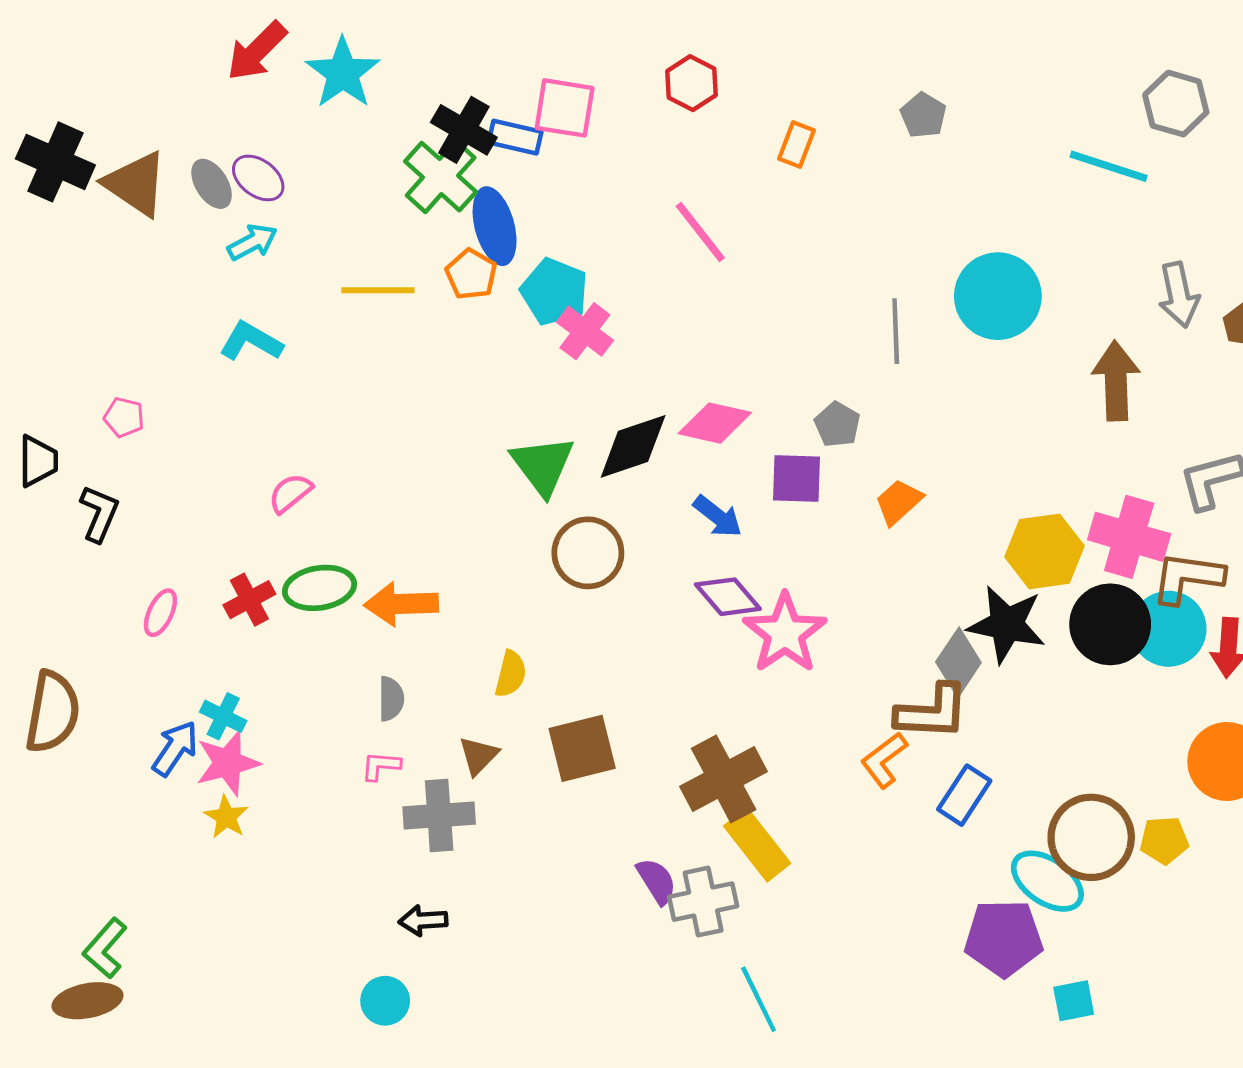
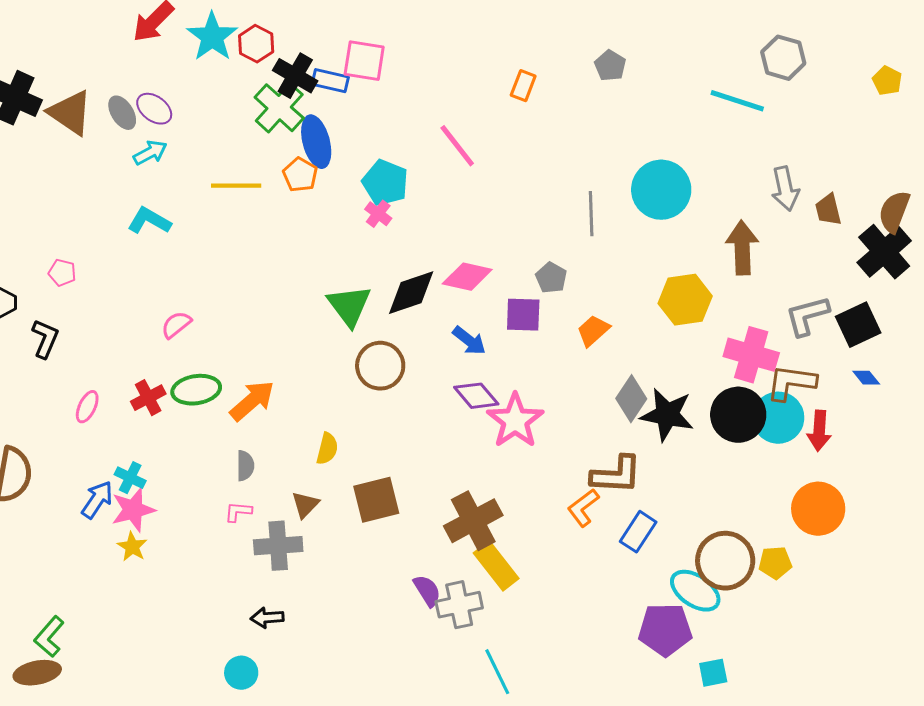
red hexagon: (691, 83) -> (256, 44), moved
cyan pentagon: (554, 292) -> (385, 183), moved
pink cross: (585, 331) -> (378, 214), size x0.7
yellow hexagon: (1044, 551) -> (685, 300), moved
orange arrow: (401, 604) -> (252, 401), turned 141
gray diamond: (958, 662) -> (631, 399), moved

